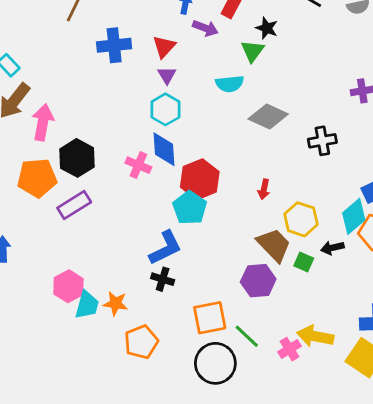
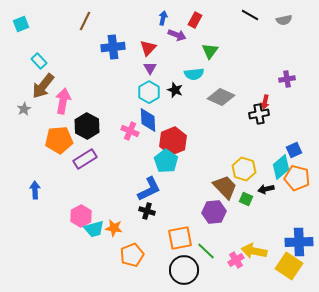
black star: (267, 28) -> (175, 90), moved
red arrow: (264, 189) -> (265, 102), moved
cyan trapezoid: (87, 305) -> (94, 229), turned 60

